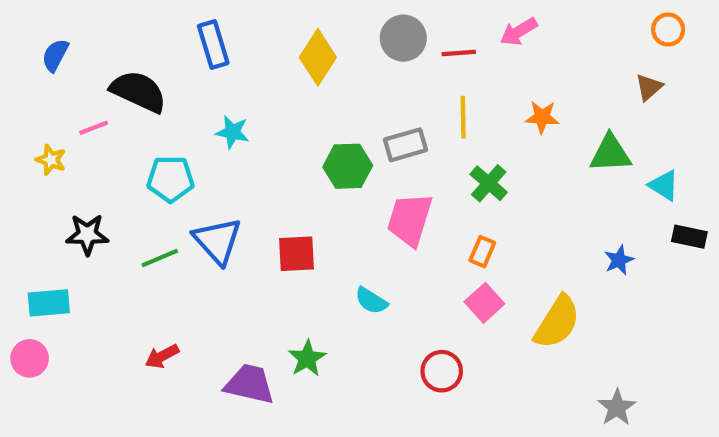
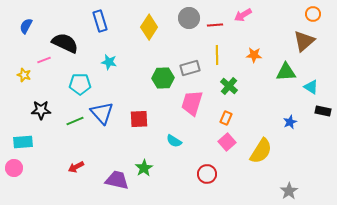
brown triangle: (649, 87) -> (304, 41), size x1.6

